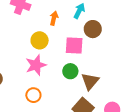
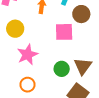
yellow circle: (40, 40) -> (15, 29), moved
green circle: (70, 71) -> (62, 69), moved

